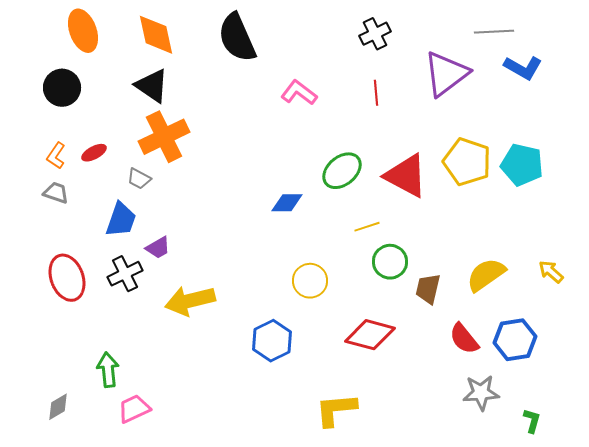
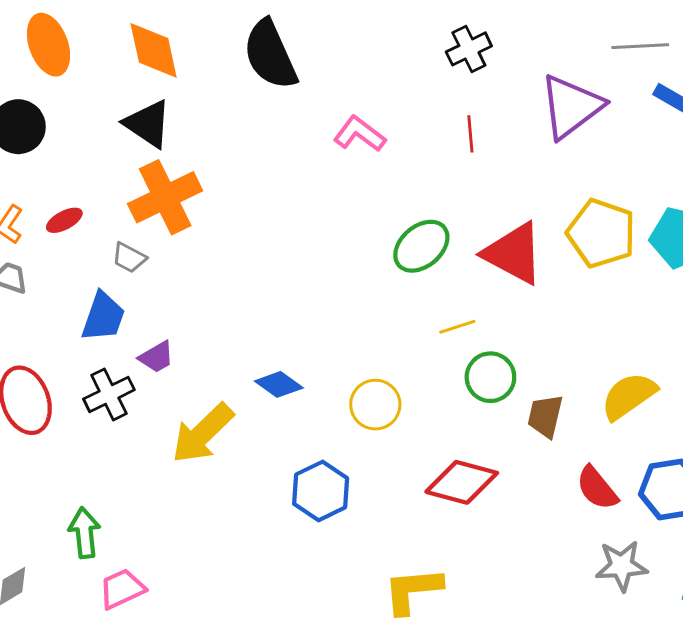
blue diamond: (287, 203) -> (279, 384), moved, turned 36
yellow arrow: (190, 301) -> (203, 433), turned -30

